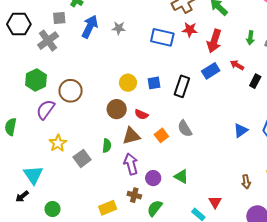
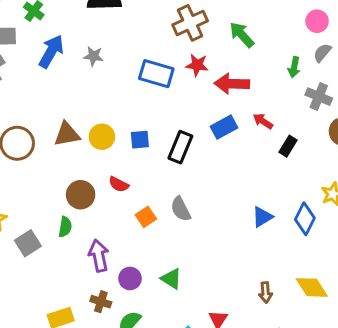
green arrow: (250, 38) -> (294, 67), moved
red arrow: (214, 41) -> (232, 84), turned 70
brown circle: (117, 109) -> (81, 195), moved
brown triangle: (131, 136) -> (67, 134), moved

